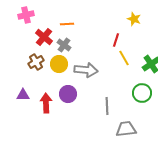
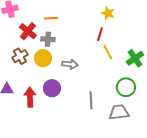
yellow star: (134, 19) -> (108, 13), moved
gray cross: (64, 45) -> (48, 39), turned -32
gray arrow: (86, 70) -> (70, 64), size x0.7
gray trapezoid: (126, 129) -> (119, 112), moved

